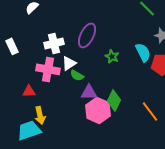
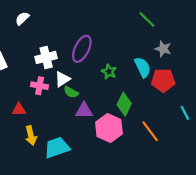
pink cross: (48, 69) -> (40, 86), size x0.7
green diamond: (114, 100) -> (124, 104), moved
pink hexagon: (98, 110) -> (109, 128), moved
cyan trapezoid: (29, 130) -> (57, 147), moved

